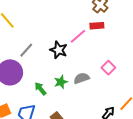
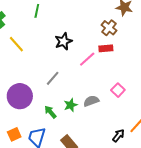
gray line: (26, 50) -> (53, 78), moved
black star: (59, 50) -> (63, 41), moved, turned 30

